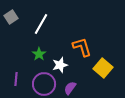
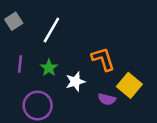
purple line: (16, 79) -> (20, 64), moved
purple circle: (44, 84) -> (38, 106), moved
purple semicircle: (70, 88) -> (107, 99), moved, turned -112

